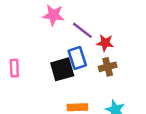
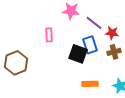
pink rectangle: (14, 68) -> (49, 35), moved
black square: (62, 69) -> (78, 54), turned 36

